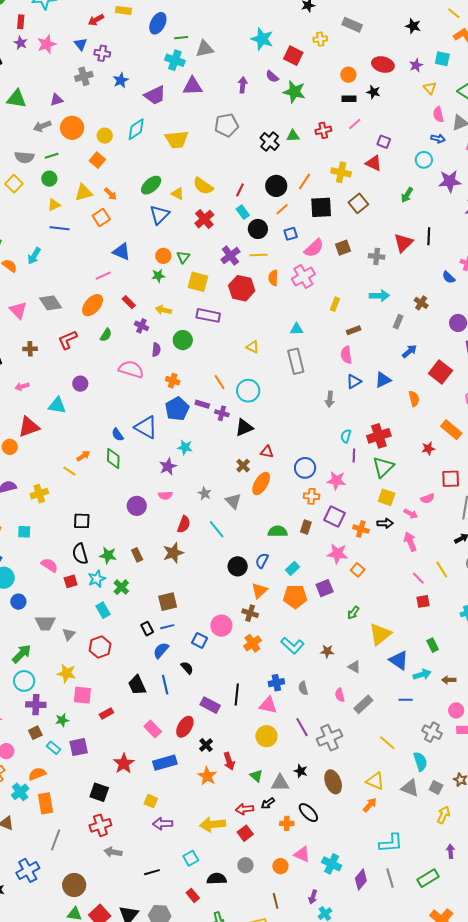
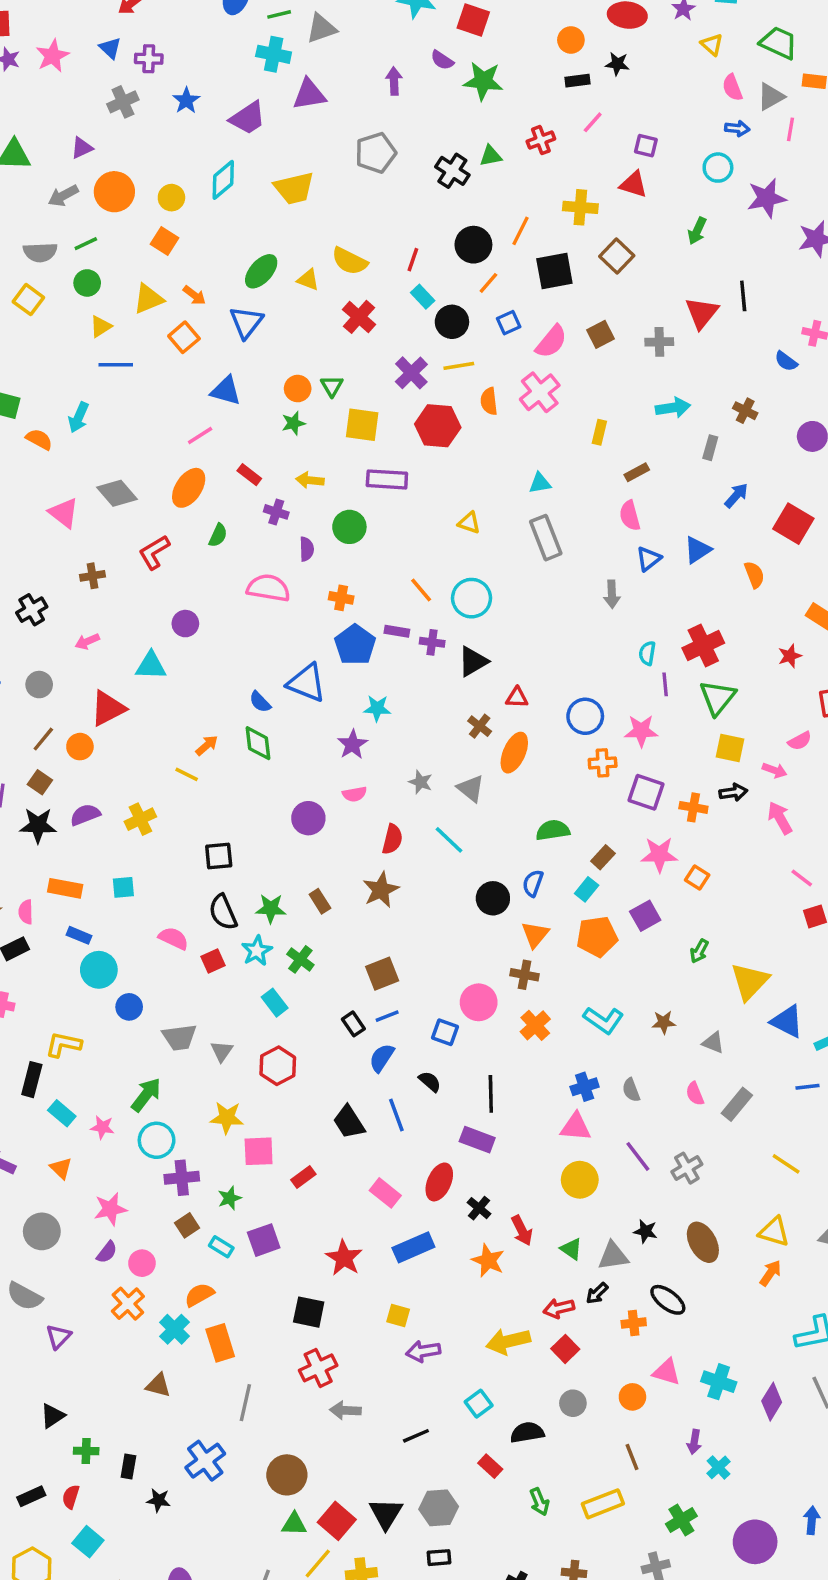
blue triangle: (160, 215) -> (246, 322), moved
brown rectangle: (306, 527) -> (603, 857), moved, turned 32
black line: (237, 695) -> (491, 1094), moved
gray cross: (329, 738) -> (687, 1168), size x0.7

